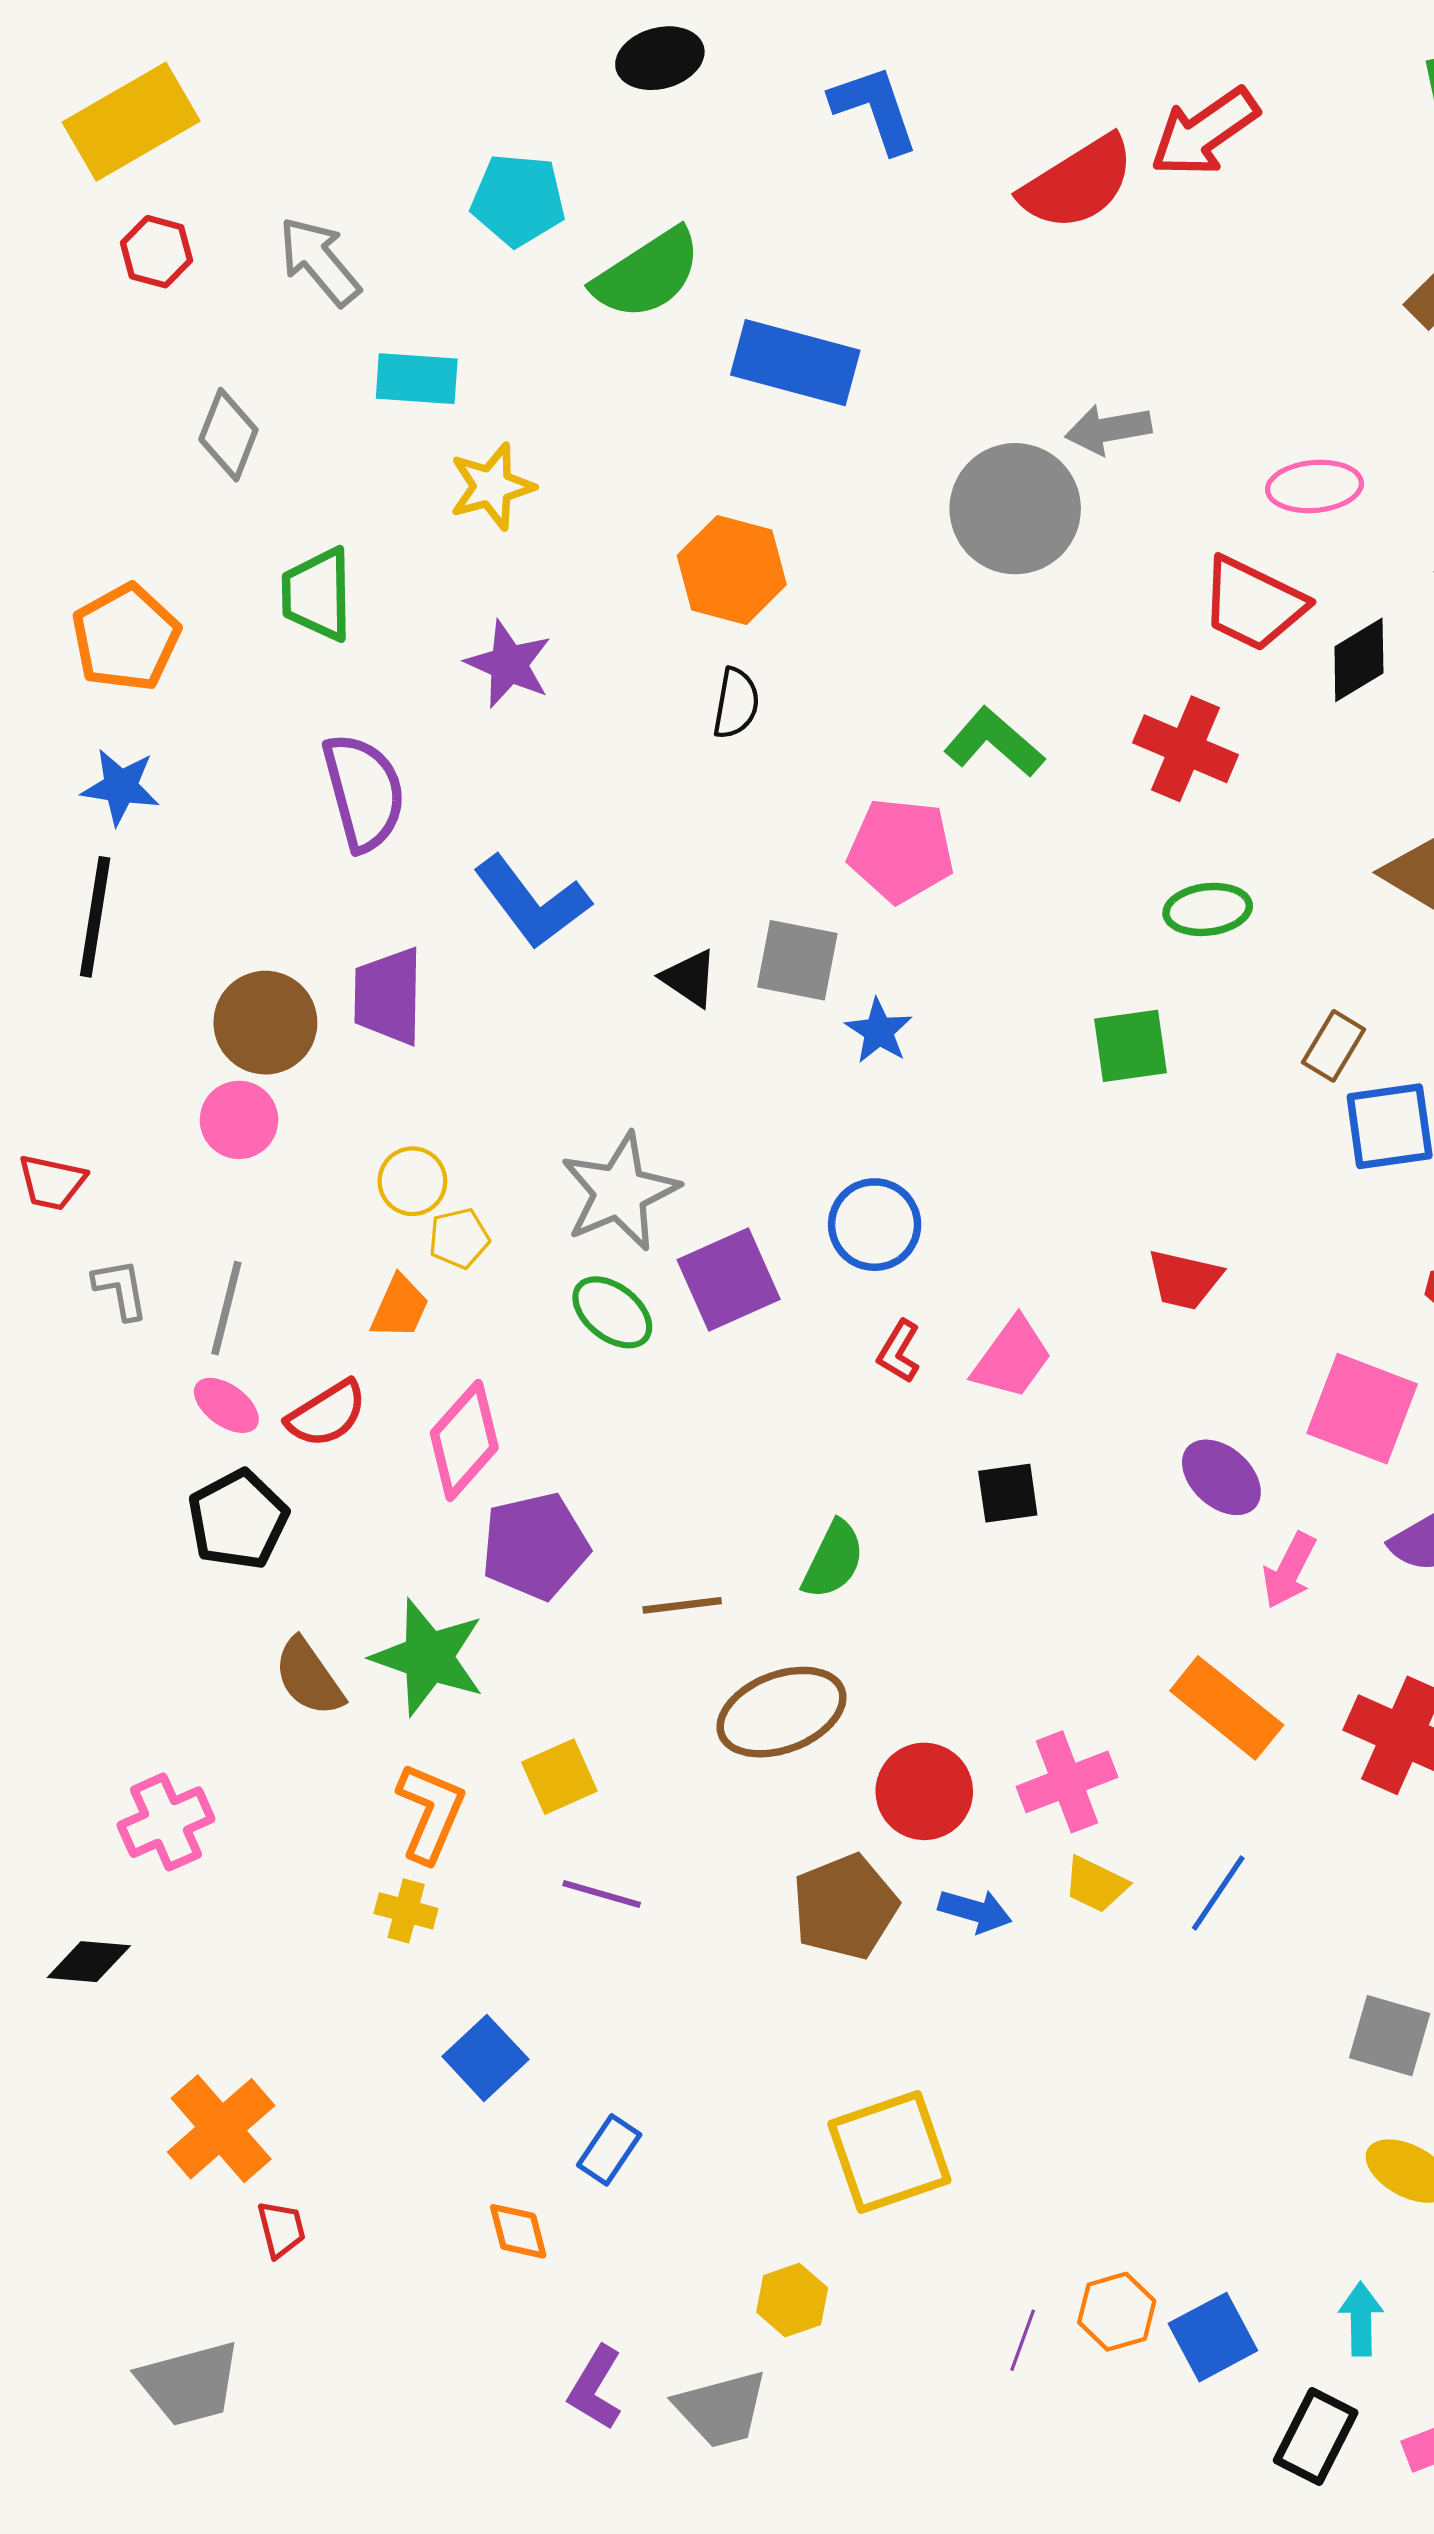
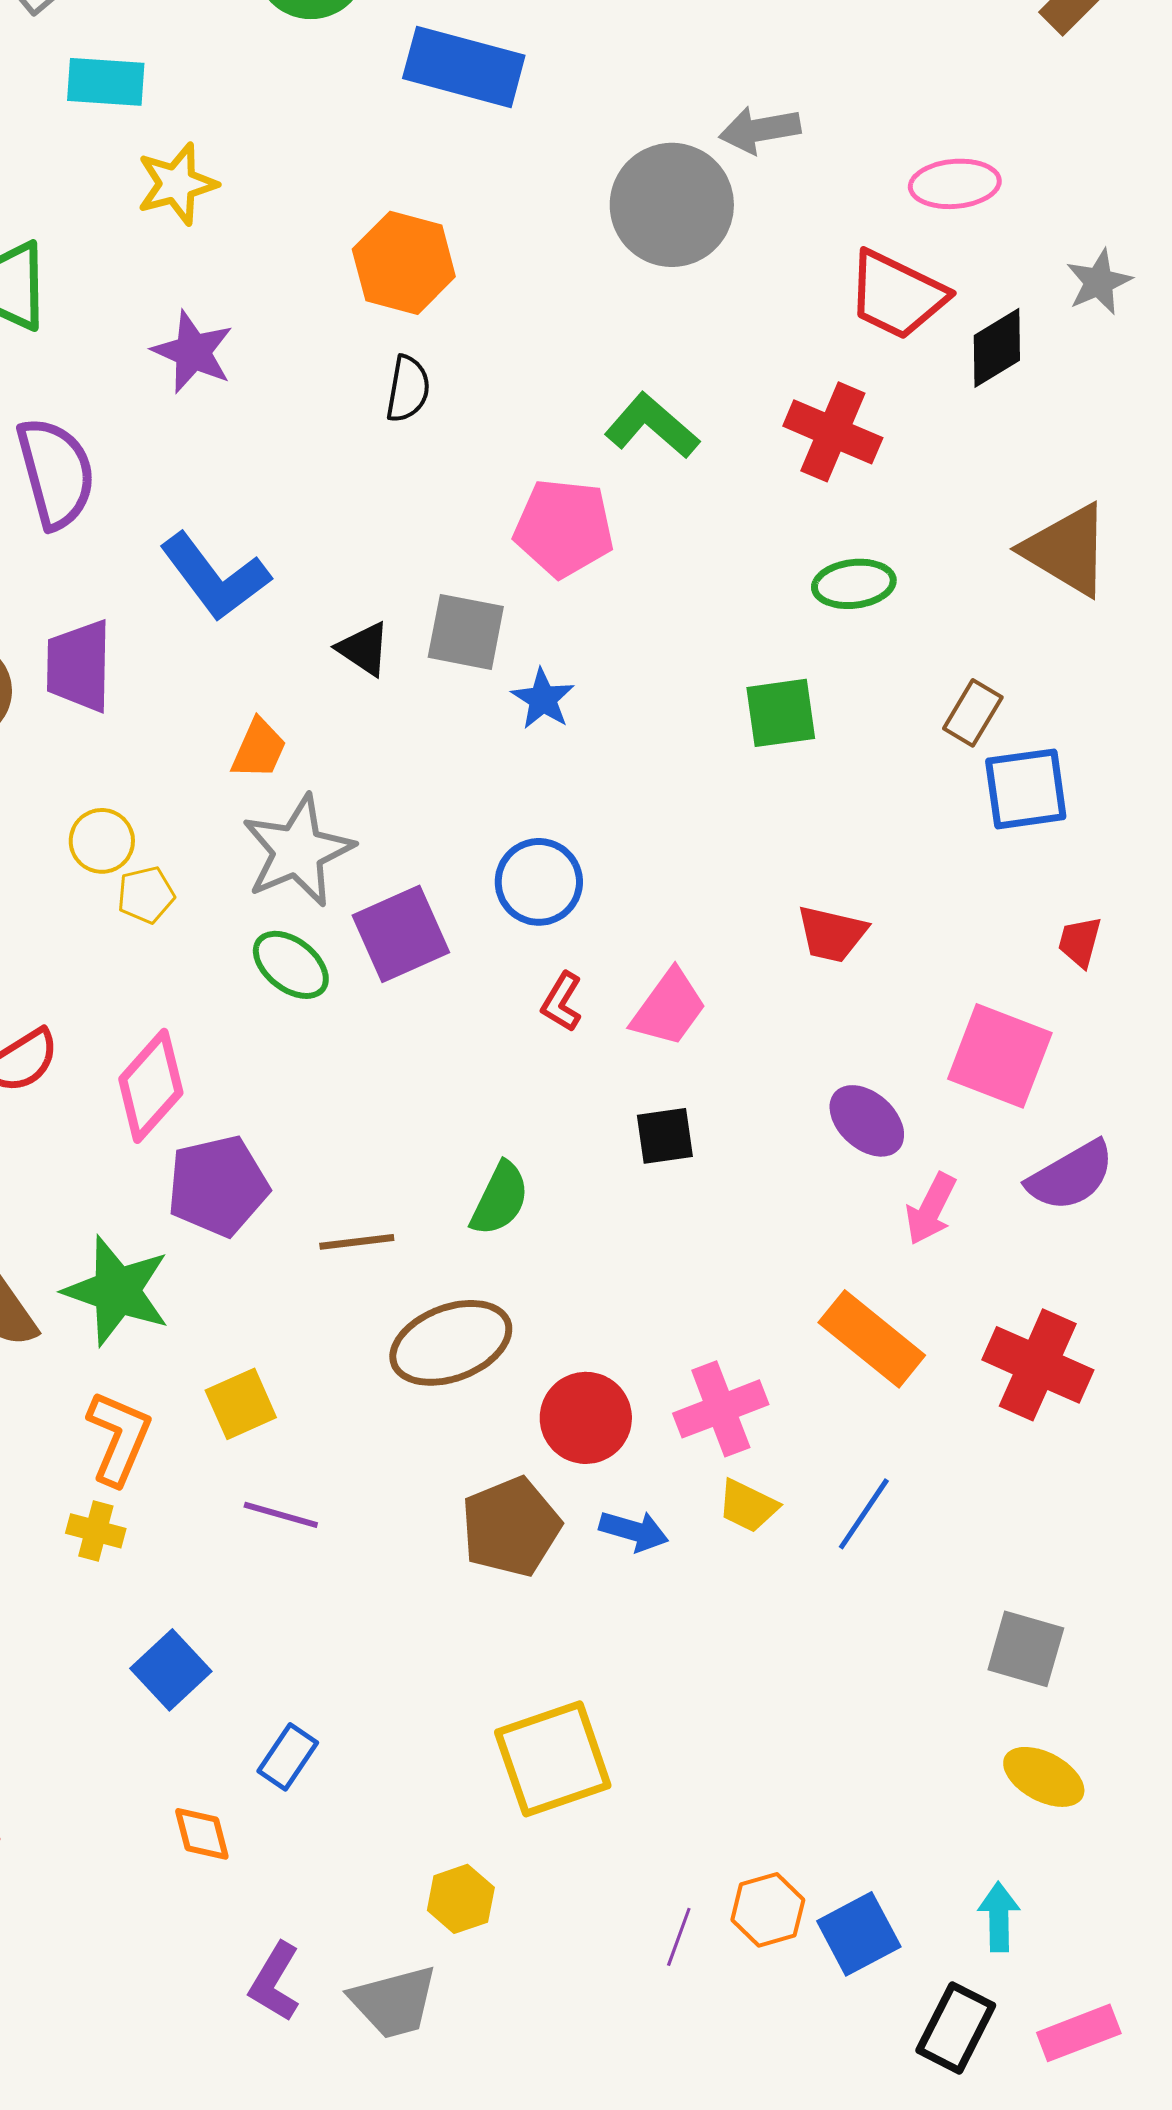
orange trapezoid: (400, 1307) -> (259, 749), moved

